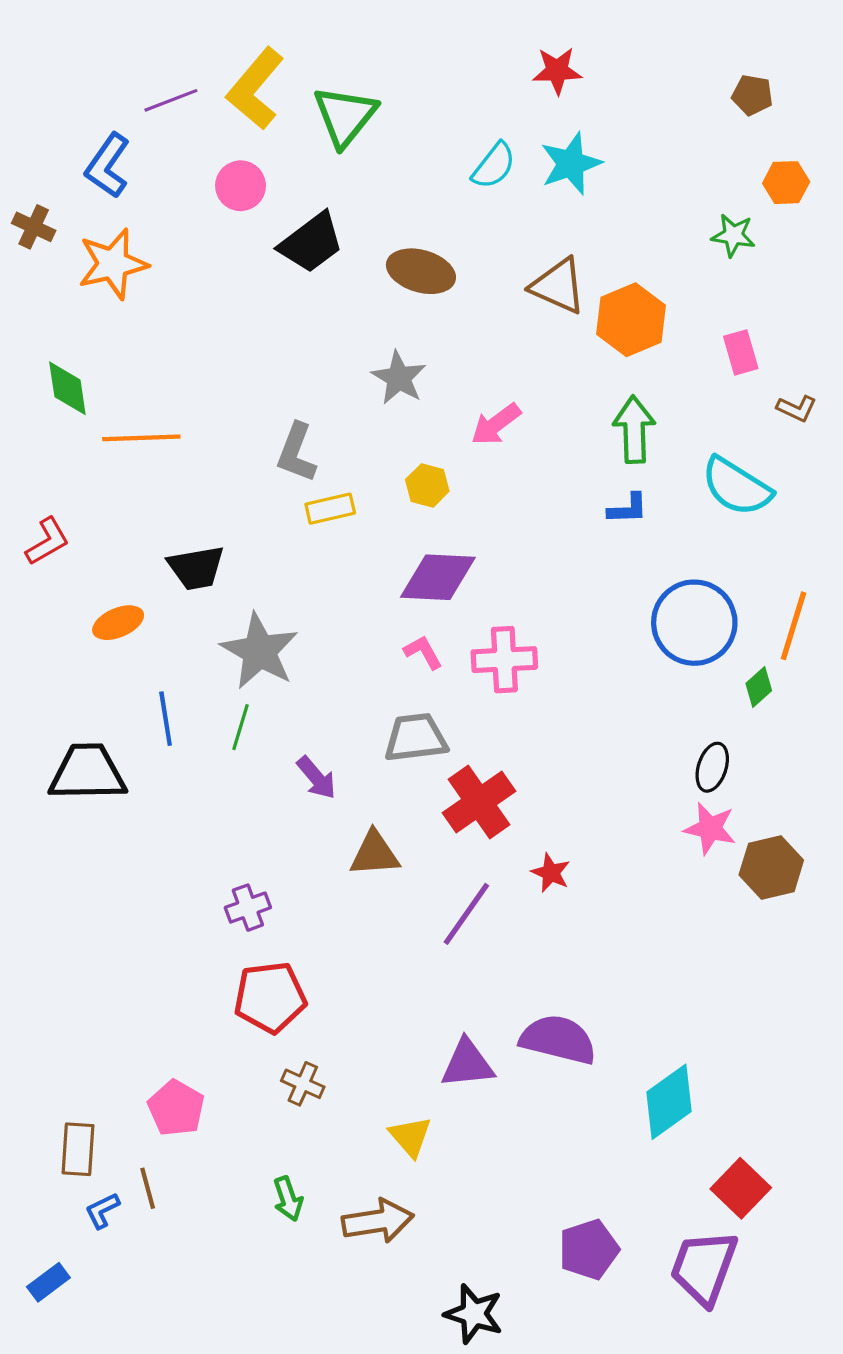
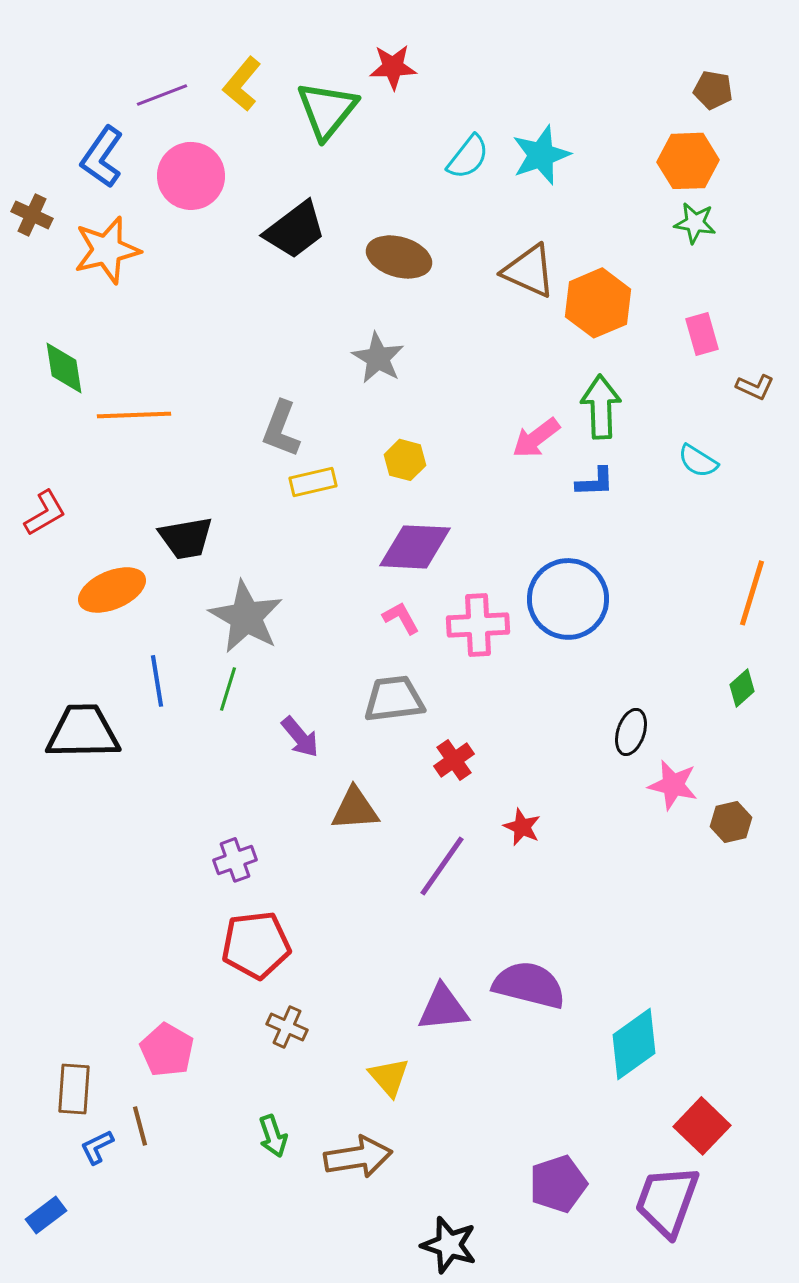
red star: (557, 71) -> (393, 67), moved
yellow L-shape: (255, 89) -> (242, 84), size x0.7
orange hexagon: (786, 183) -> (688, 161), moved, size x1.4
pink circle: (241, 186) -> (191, 176), moved, size x1.4
pink arrow: (496, 424) -> (536, 438), moved
cyan semicircle: (737, 486) -> (698, 461), size x0.6
orange ellipse: (118, 623) -> (112, 590), size x1.4
blue circle: (694, 623) -> (568, 599), moved
green diamond: (759, 687) -> (742, 688), moved
black ellipse: (712, 767) -> (631, 732), moved
red cross: (479, 802) -> (454, 760), size x0.6
brown hexagon: (771, 867) -> (731, 822), size x0.7

